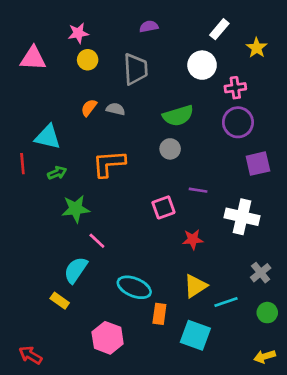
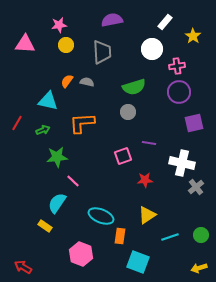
purple semicircle: (149, 26) -> (112, 20), size x1.5
cyan triangle: (48, 137) -> (48, 101), moved
red line: (22, 164) -> (17, 123), turned 35
gray cross: (261, 273) -> (196, 187), moved
cyan line: (226, 302) -> (170, 237), moved
cyan square: (195, 335) -> (138, 262), moved

